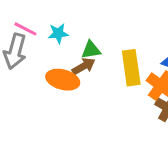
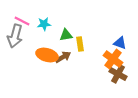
brown arrow: (84, 66) -> (63, 57), moved
yellow rectangle: (131, 68) -> (80, 44), moved, size x0.6

